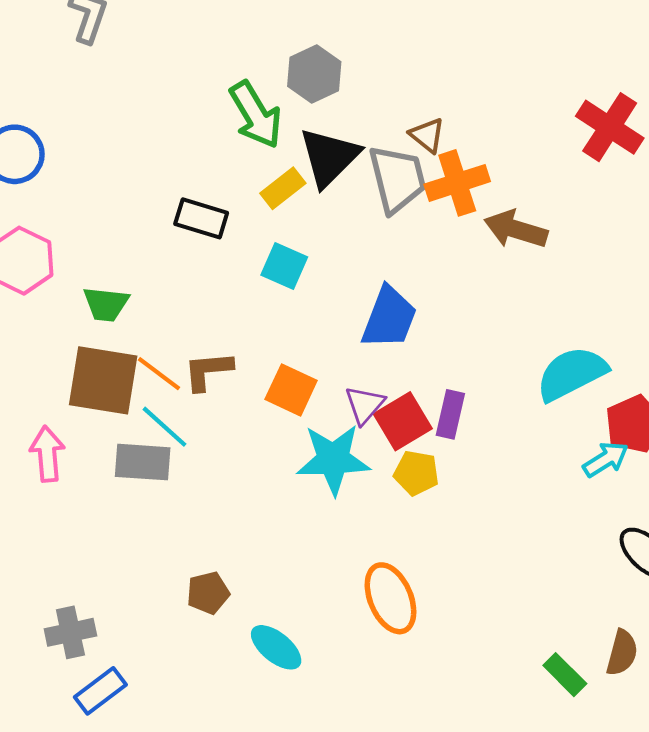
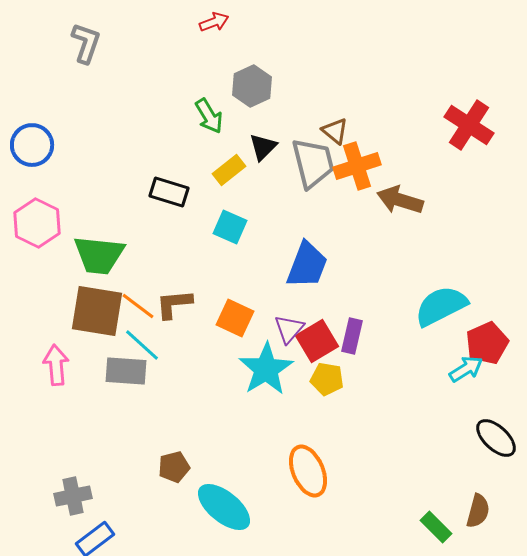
green arrow: (256, 115) -> (209, 116), size x0.7
black triangle: (329, 157) -> (263, 147), size x0.6
green trapezoid: (106, 304) -> (99, 255), size x1.5
cyan star: (333, 459) -> (266, 369), turned -30
cyan ellipse: (276, 647) -> (224, 507), size x1.4

